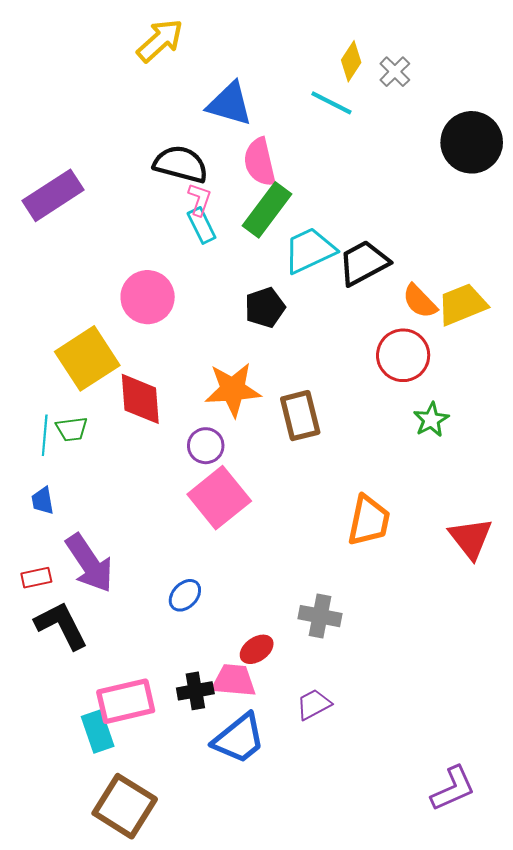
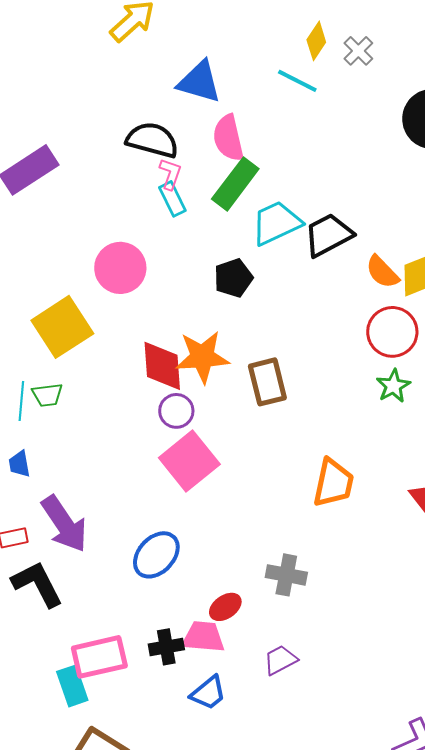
red circle: (403, 355) -> (392, 332), moved
red diamond: (140, 399) -> (162, 366), moved
blue ellipse: (185, 595) -> (156, 555), size x1.5
blue trapezoid: (239, 739) -> (208, 693), size x0.7

